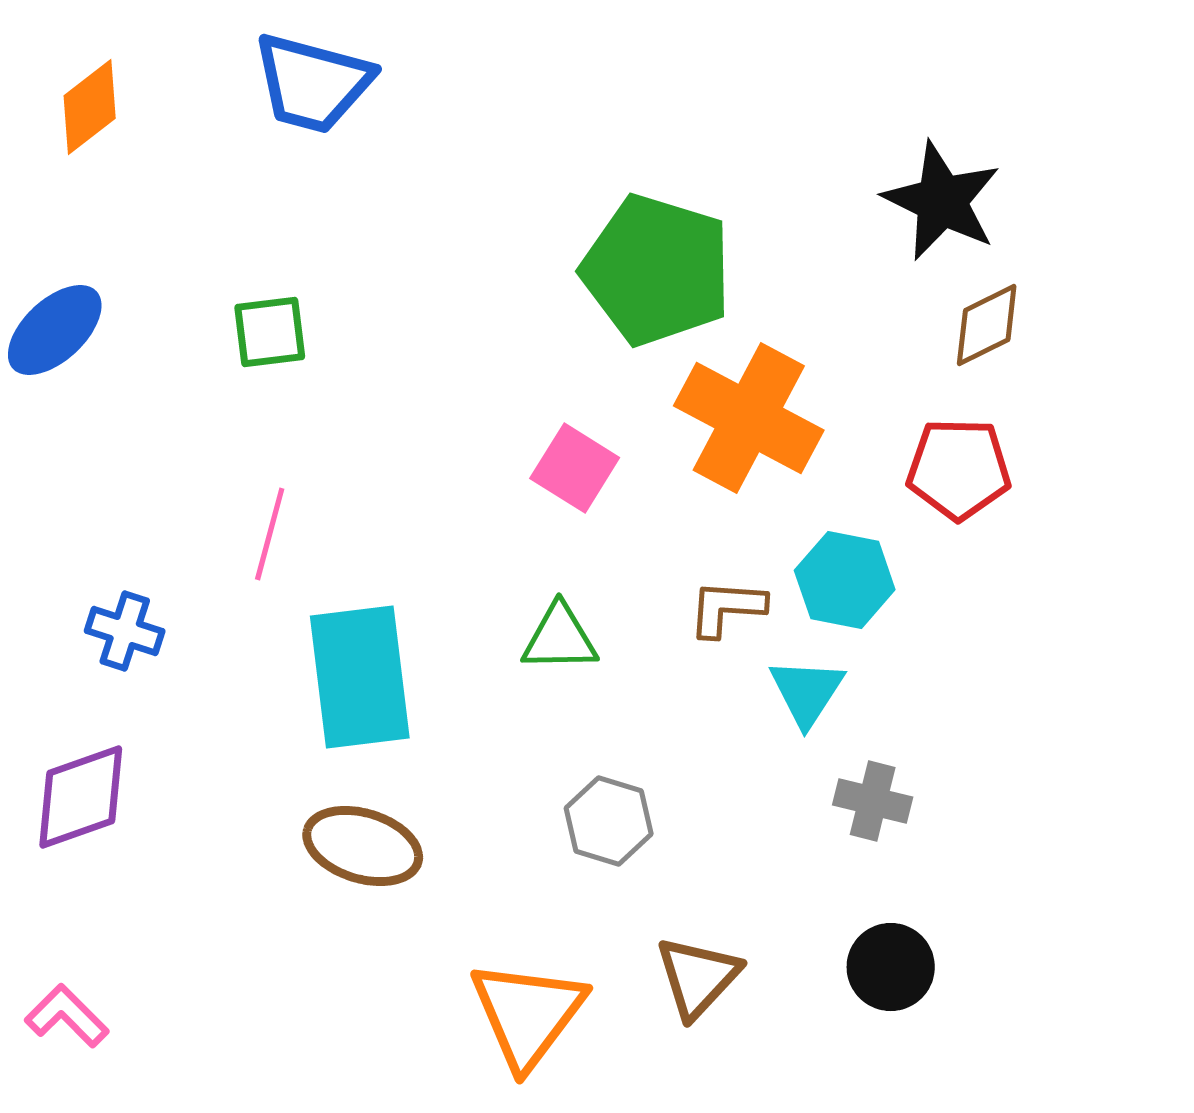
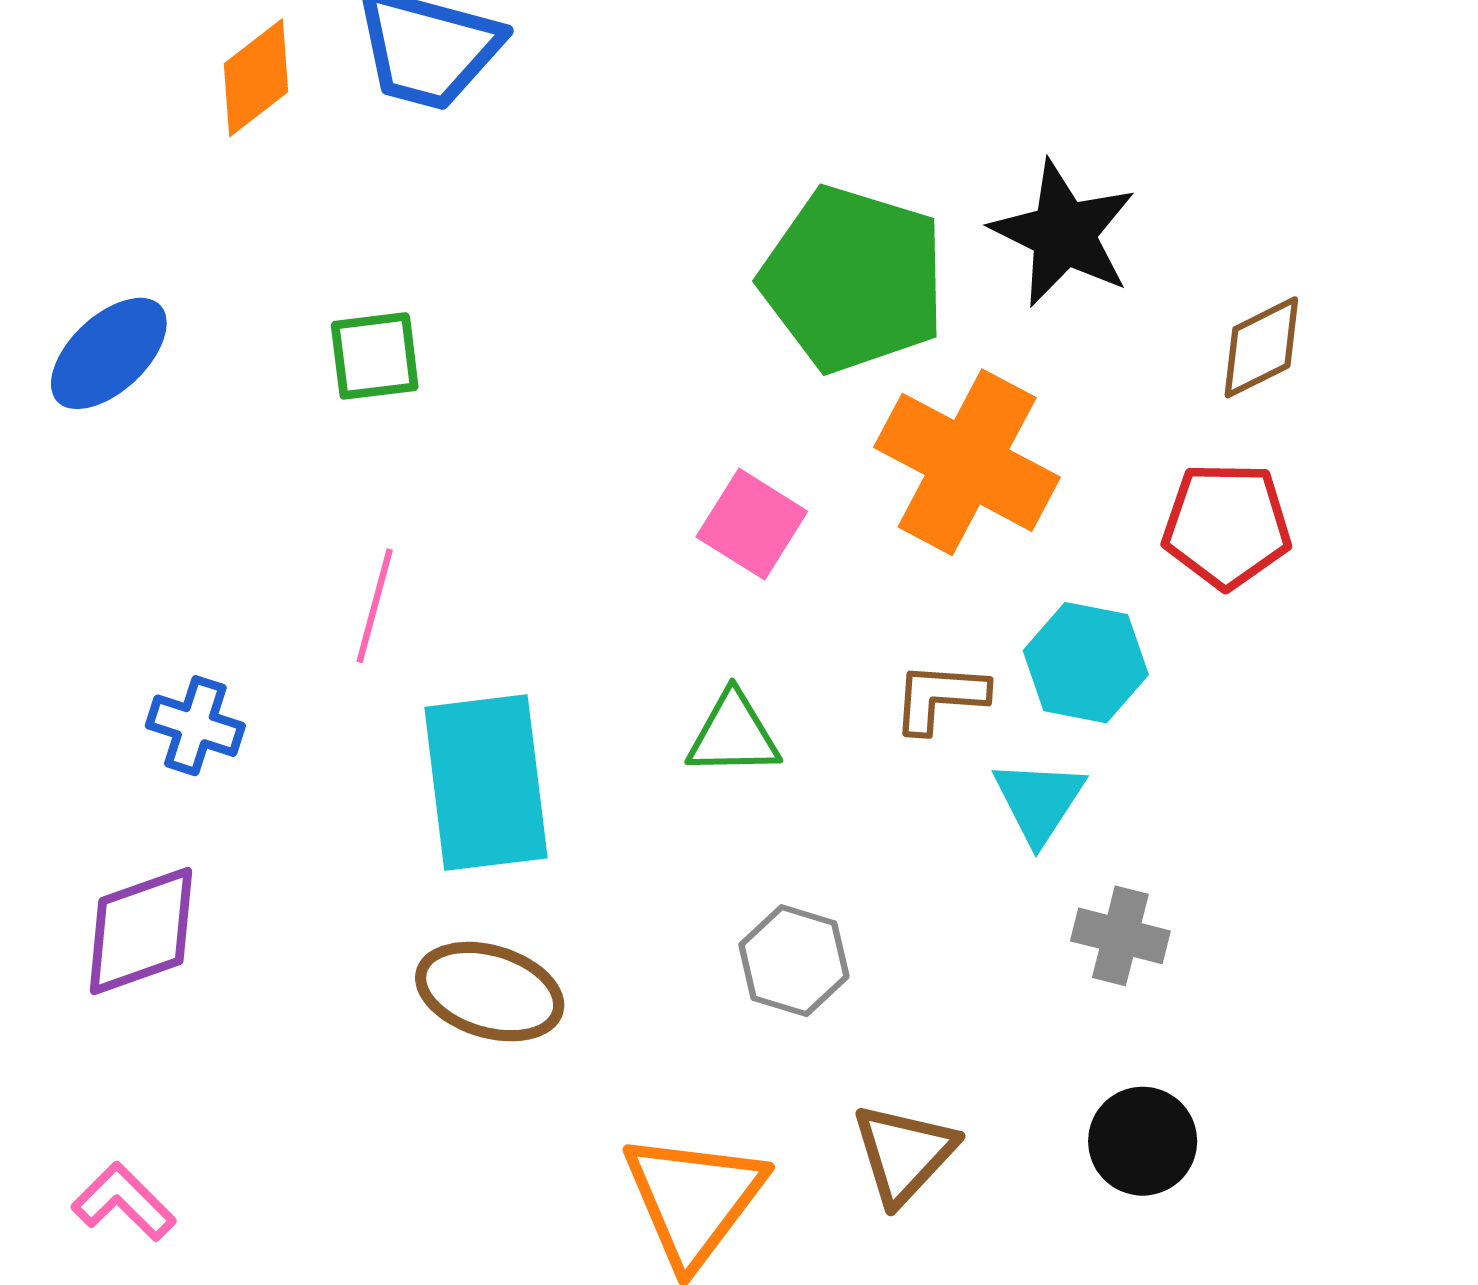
orange diamond: (90, 107) -> (256, 78), moved
black star: (942, 201) -> (1063, 234), moved

